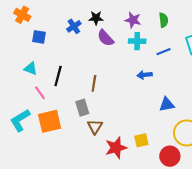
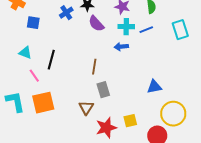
blue line: (164, 52) -> (146, 30), moved
blue arrow: (145, 75) -> (121, 47), moved
brown line: (94, 83) -> (94, 67), moved
gray rectangle: (82, 108) -> (103, 90), moved
cyan L-shape: (20, 120) -> (15, 102), turned 110

